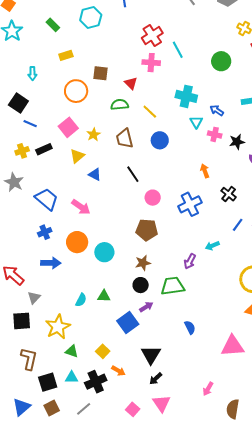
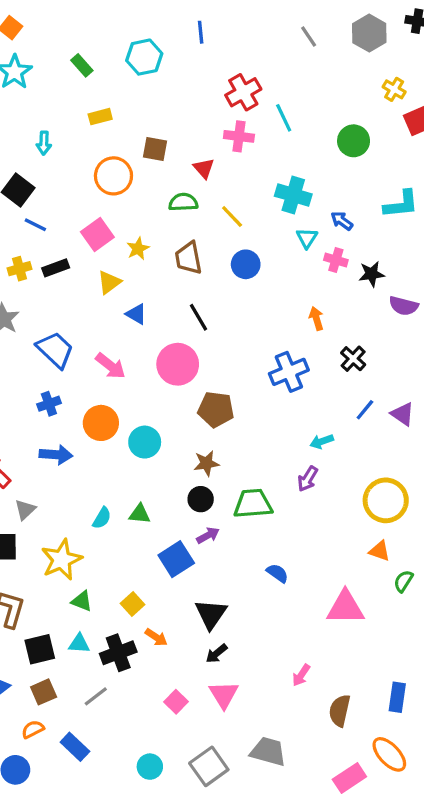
pink circle: (153, 198) -> (178, 364), moved, size x1.6
purple arrow: (190, 261) -> (308, 479), moved
blue semicircle: (190, 327) -> (277, 573), turned -32

